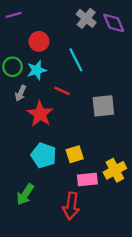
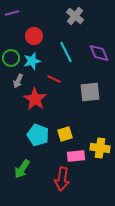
purple diamond: (114, 23) -> (99, 53), moved
yellow cross: (115, 170) -> (100, 148), turned 36

